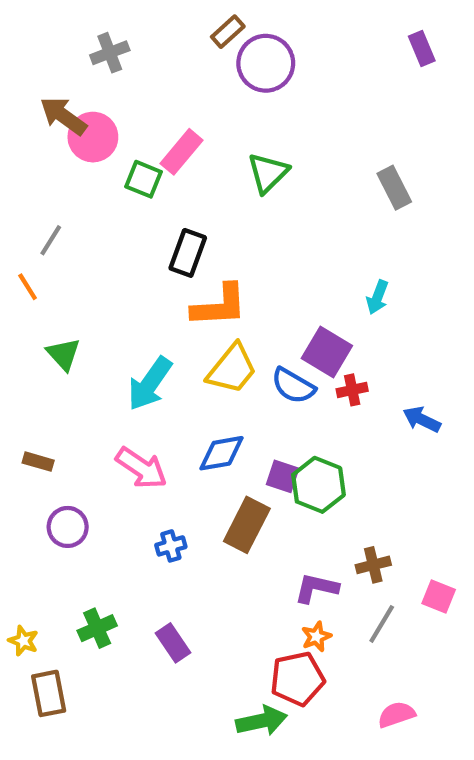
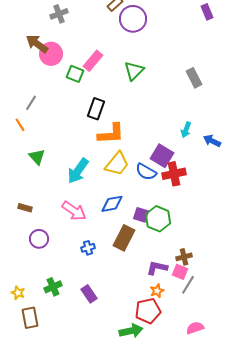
red cross: (352, 390) -> (174, 174), size x1.6
blue arrow: (422, 419) -> (212, 141), moved
pink square: (439, 597) -> (180, 272), moved

